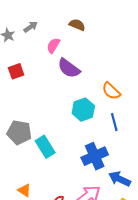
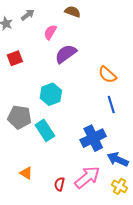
purple semicircle: (69, 68) -> (66, 54), turned 110
cyan hexagon: (83, 110) -> (51, 94), moved

